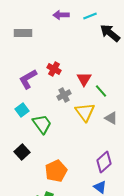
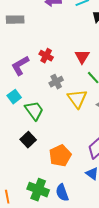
red triangle: (84, 79) -> (82, 57), moved
black square: (22, 152) -> (28, 140), moved
orange pentagon: (56, 171) -> (60, 156), moved

